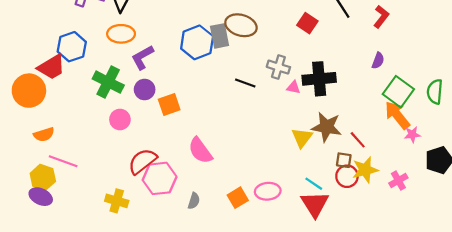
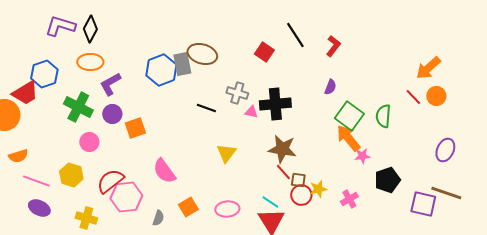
yellow triangle: (302, 138) -> (226, 153), moved
red line: (358, 140) -> (283, 172), moved
yellow star: (365, 170) -> (318, 189), size x0.7
yellow hexagon: (43, 177) -> (71, 175), moved
purple ellipse: (41, 197) -> (39, 208), moved
orange square: (238, 198) -> (188, 207), moved

